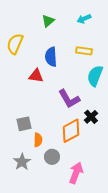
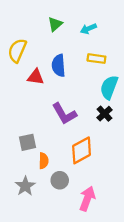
cyan arrow: (84, 19) -> (88, 29), moved
red triangle: (36, 76) -> (36, 77), moved
purple L-shape: (69, 99) -> (64, 114), moved
black cross: (91, 117) -> (104, 114), moved

